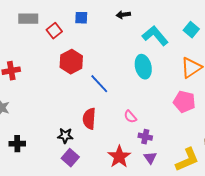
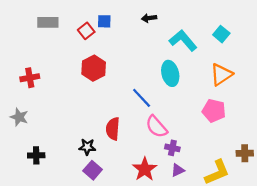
red square: (54, 31) -> (86, 31), moved
blue line: (99, 84) -> (142, 98), moved
pink semicircle: (130, 117) -> (156, 127), size x1.6
purple triangle: (150, 158) -> (178, 170), turned 40

